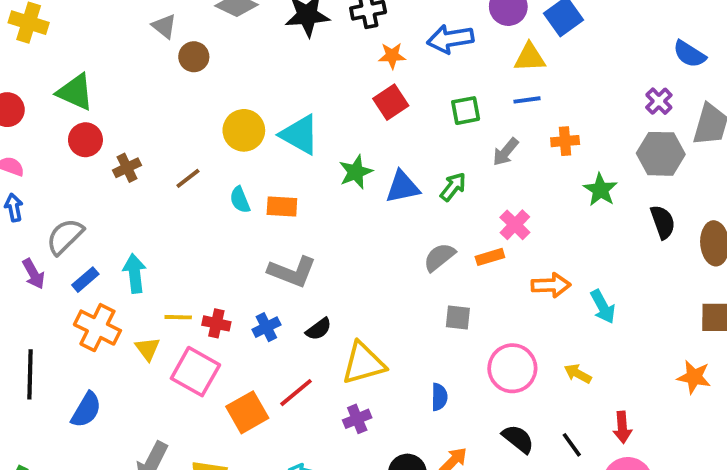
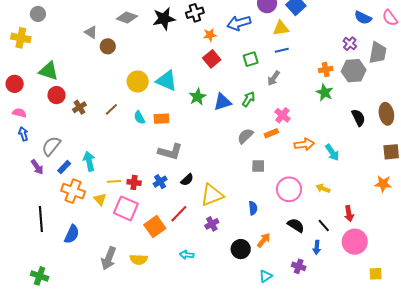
orange cross: (565, 141) -> (326, 69), moved
black semicircle: (663, 222) -> (358, 118), moved

